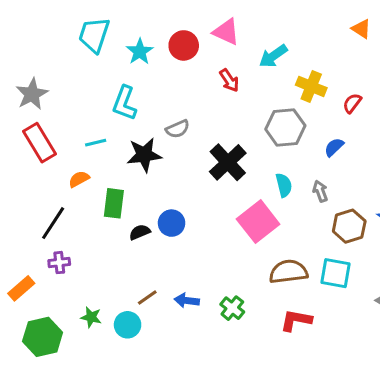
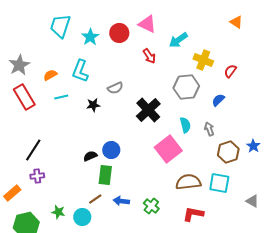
black star: (144, 155) -> (93, 105), size x0.6
orange semicircle: (79, 179) -> (50, 75), moved
green rectangle: (114, 203) -> (105, 175), moved

